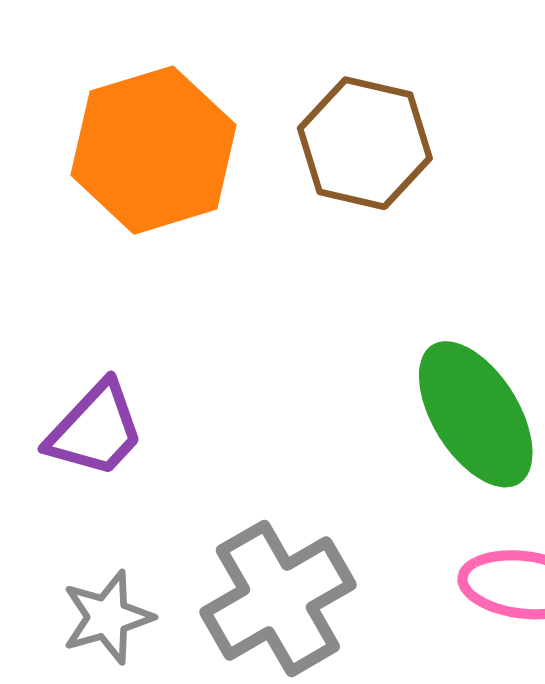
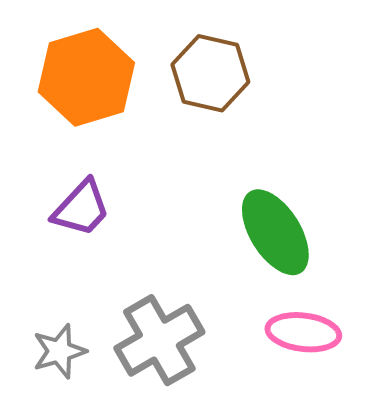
purple trapezoid: (95, 430) -> (81, 208), moved

